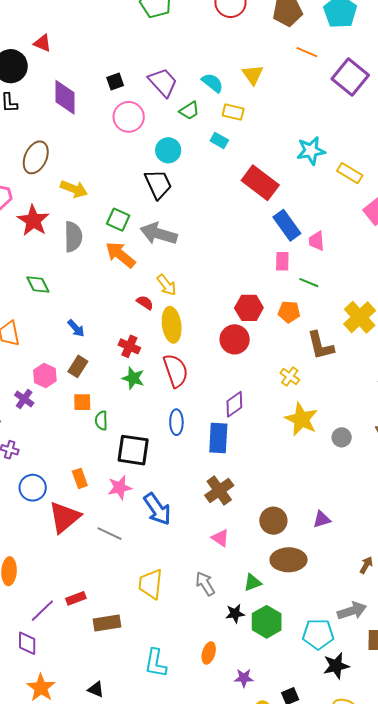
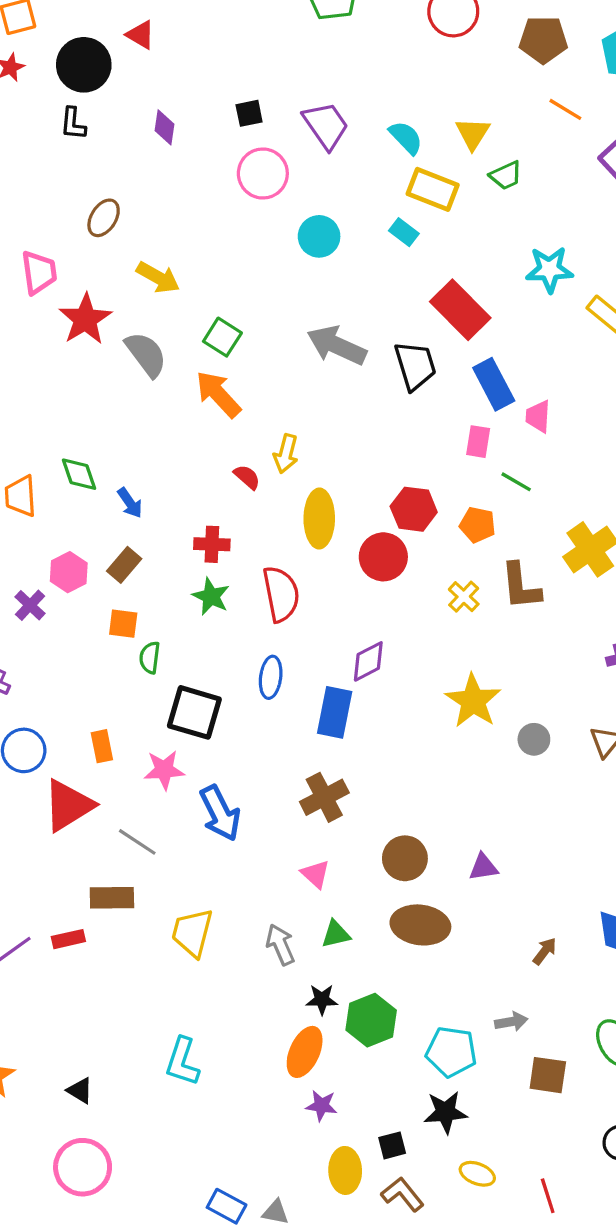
purple diamond: (65, 97) -> (164, 127), size x0.6
green trapezoid: (189, 111) -> (506, 175), moved
yellow rectangle: (233, 112) -> (433, 189), size x1.4
brown ellipse: (36, 157) -> (104, 218), size x0.7
black trapezoid: (158, 184) -> (415, 366), moved
gray arrow: (159, 234) -> (337, 345), moved
gray semicircle: (73, 237) -> (146, 354), turned -44
green diamond: (38, 285) -> (79, 474), moved
yellow arrow: (167, 285) -> (286, 454), turned 45
yellow ellipse: (172, 325) -> (319, 519), moved
red cross: (129, 346) -> (212, 544), turned -30
yellow cross: (290, 376) -> (464, 597), moved
green triangle: (253, 583) -> (336, 934), moved
gray arrow: (352, 611) -> (511, 1022), size x0.7
brown rectangle: (107, 623) -> (112, 898), moved
orange ellipse: (209, 653) -> (305, 1052), moved, size x1.4
black star: (336, 666) -> (446, 1112), moved

